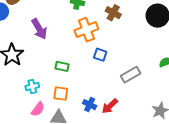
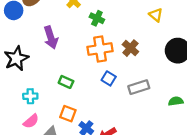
brown cross: (113, 13) -> (130, 48), moved
gray rectangle: (131, 75) -> (139, 87), moved
orange square: (61, 94) -> (68, 114), moved

